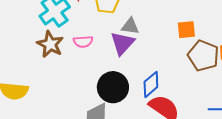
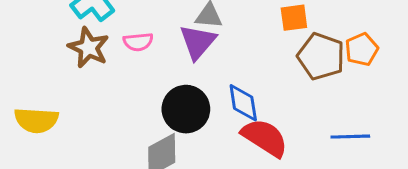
blue diamond: (151, 84) -> (243, 103), turned -56

